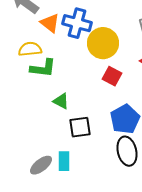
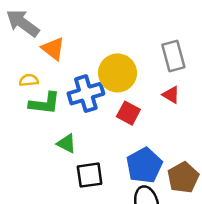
blue cross: (77, 23) -> (86, 94), moved, turned -32
yellow semicircle: (30, 49) -> (29, 80), size x0.7

